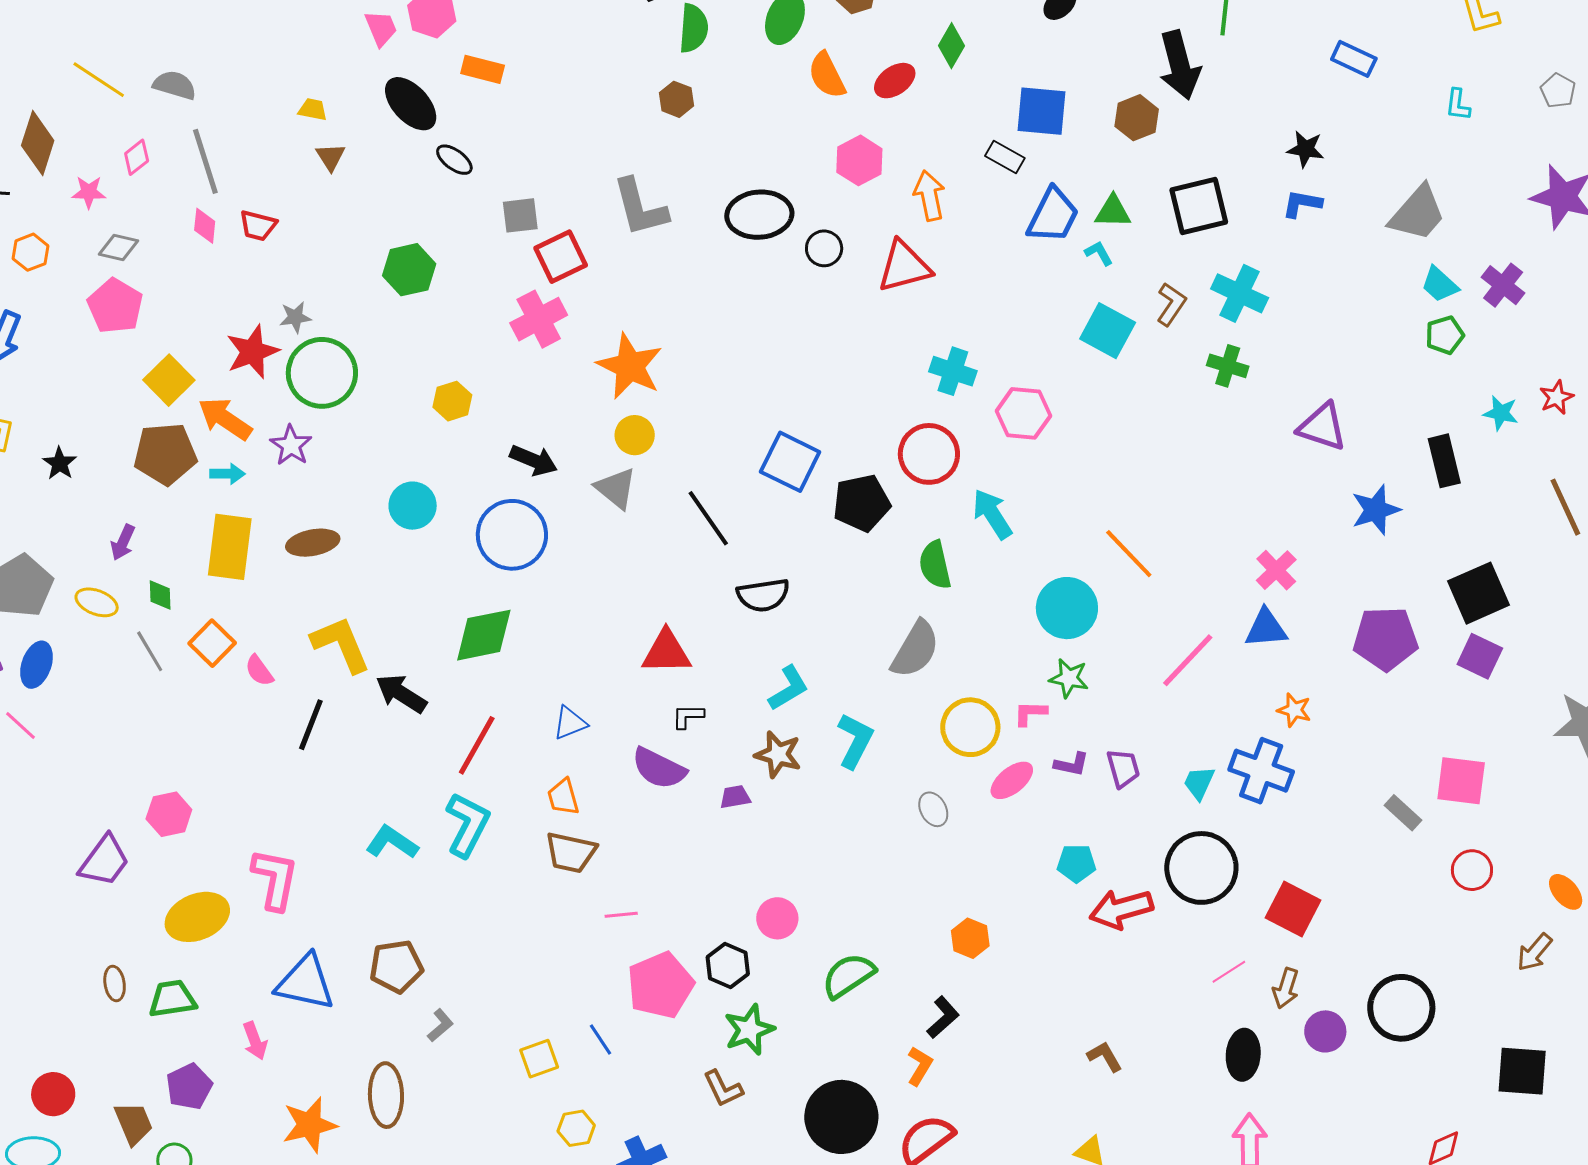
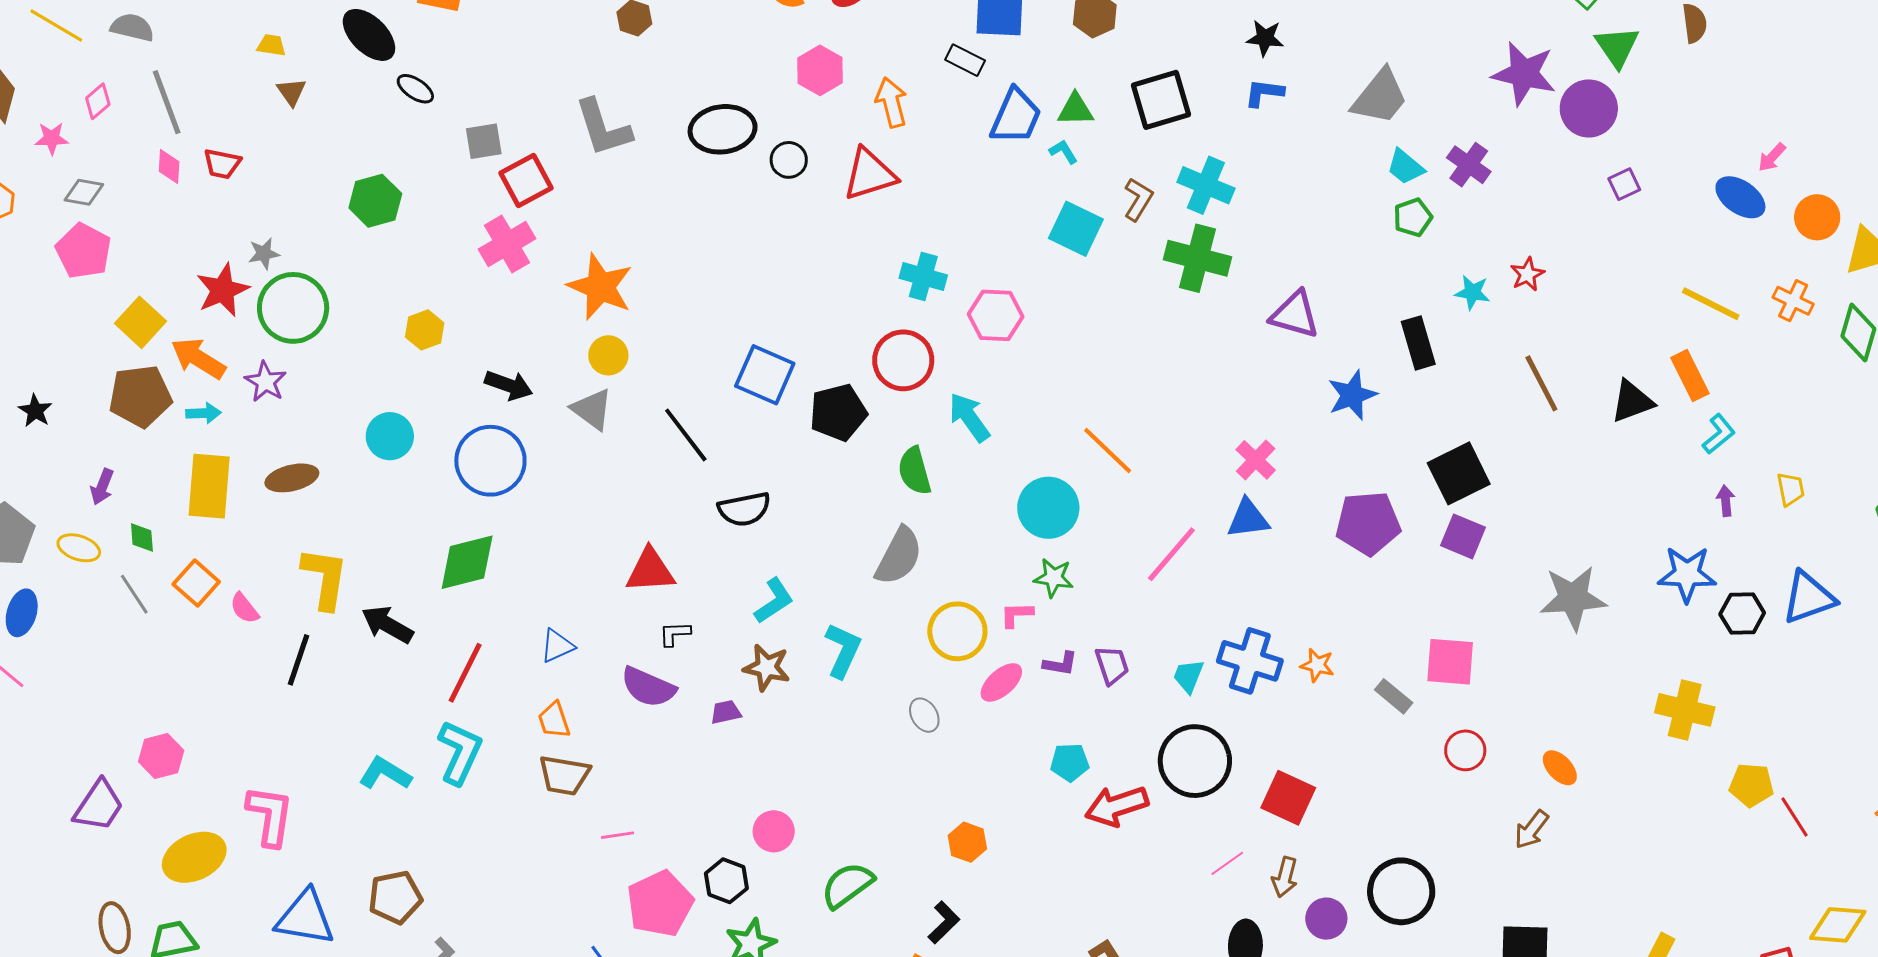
green cross: (1228, 366) -> (1197, 258), size x1.6
yellow L-shape: (341, 644) -> (325, 578), turned 34
orange star: (1294, 710) -> (1317, 665), moved
brown ellipse: (115, 983) -> (115, 928), size x1.4

